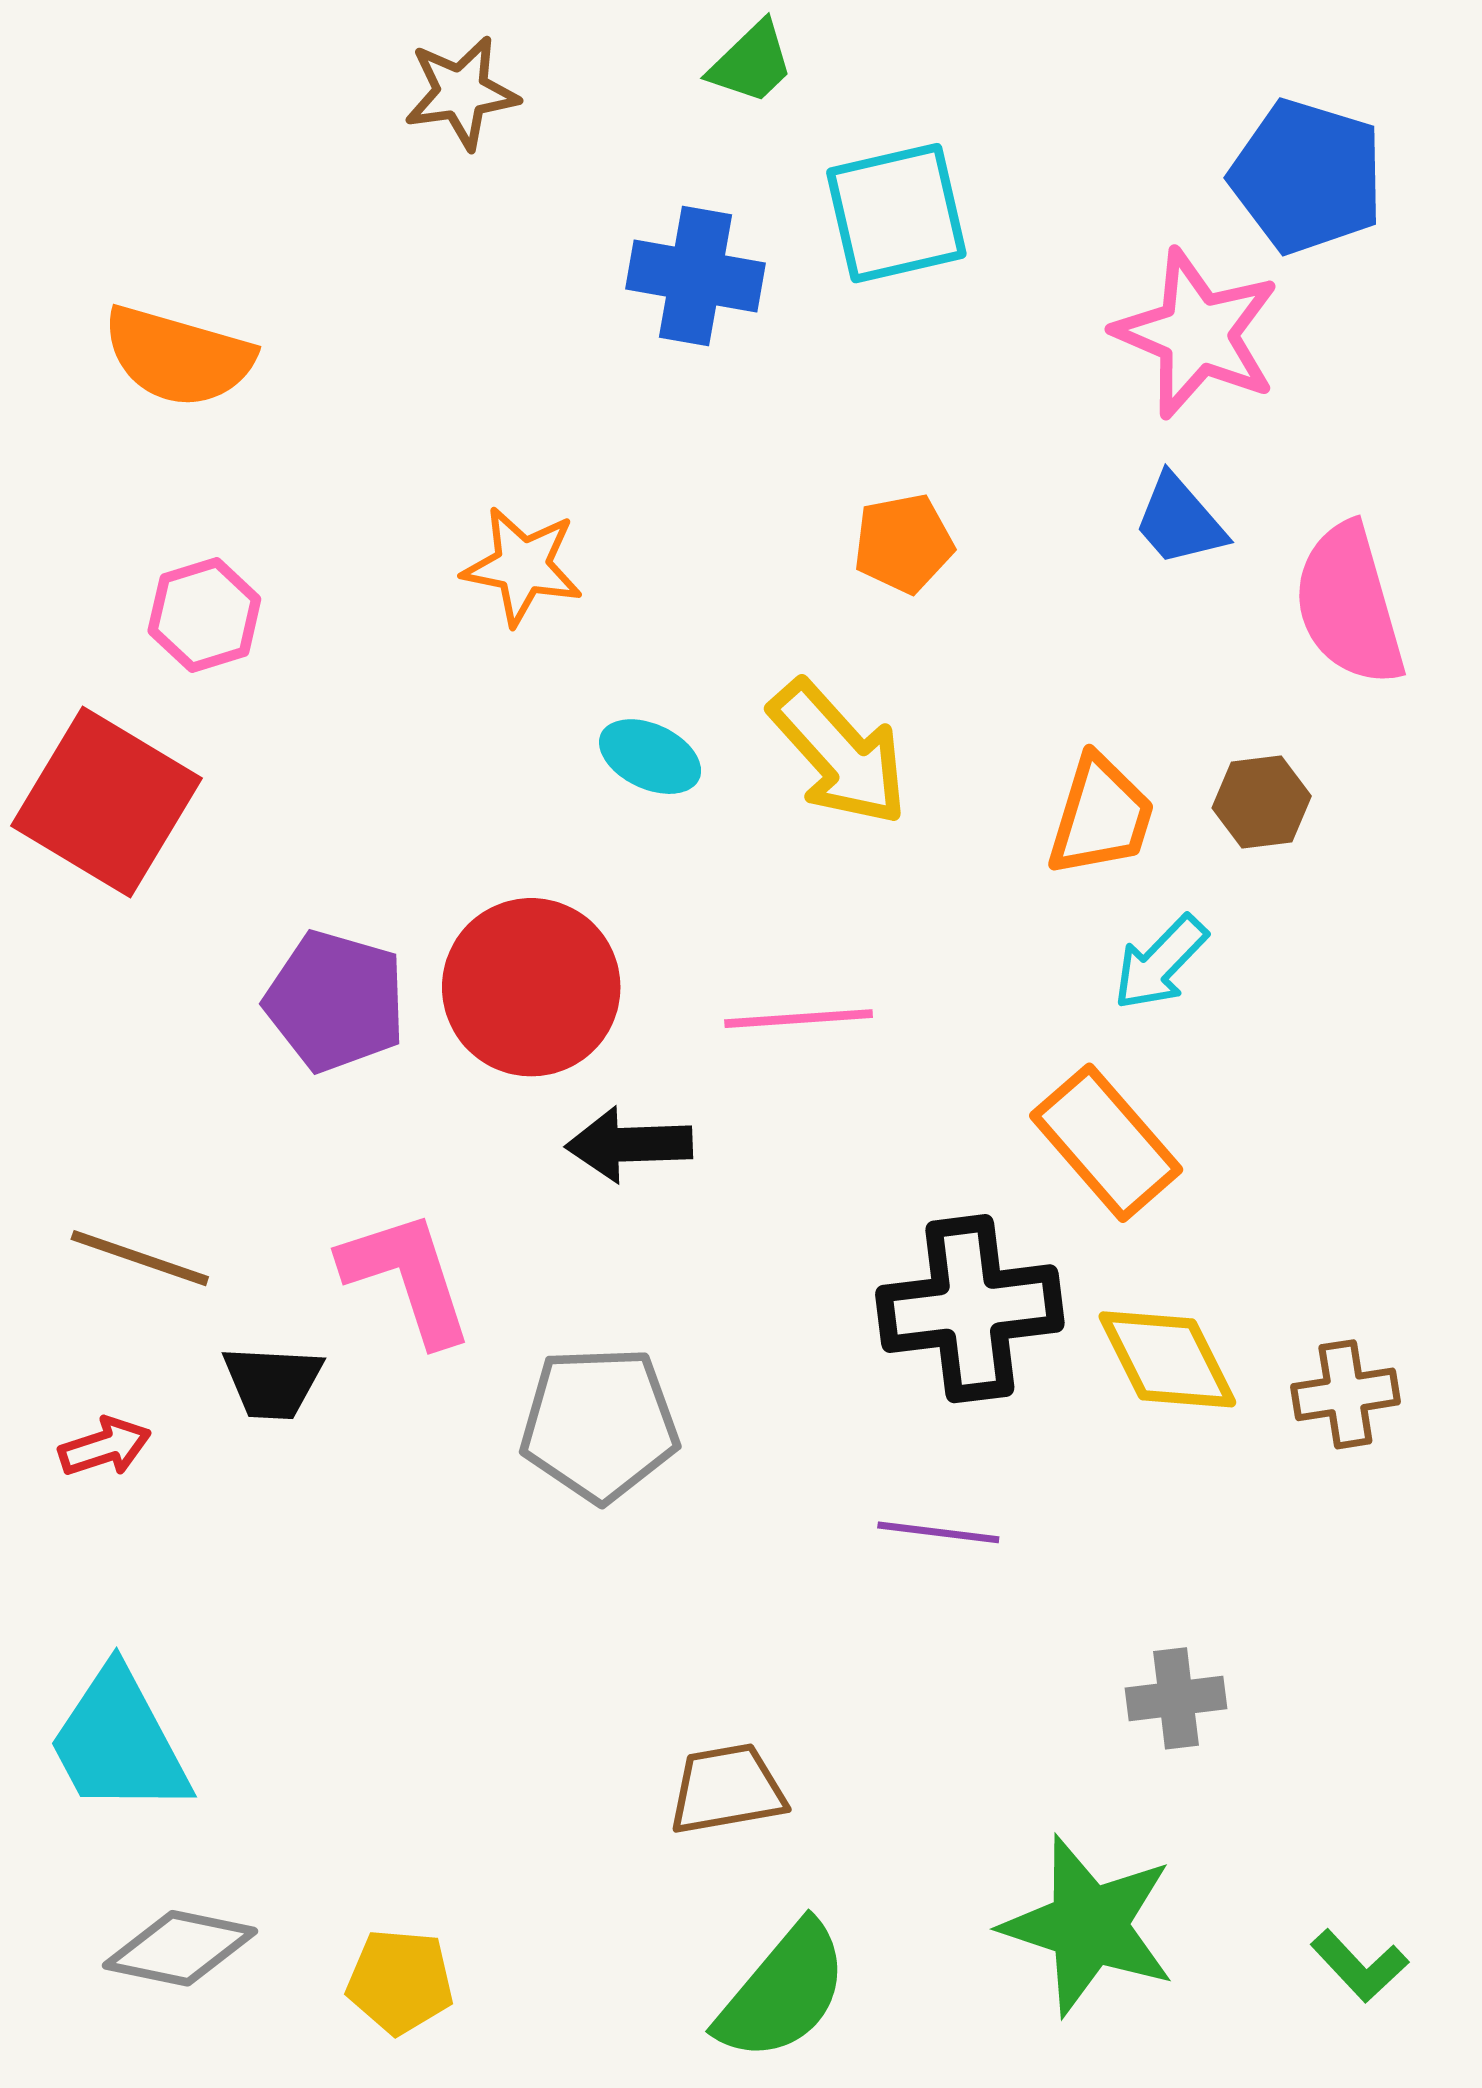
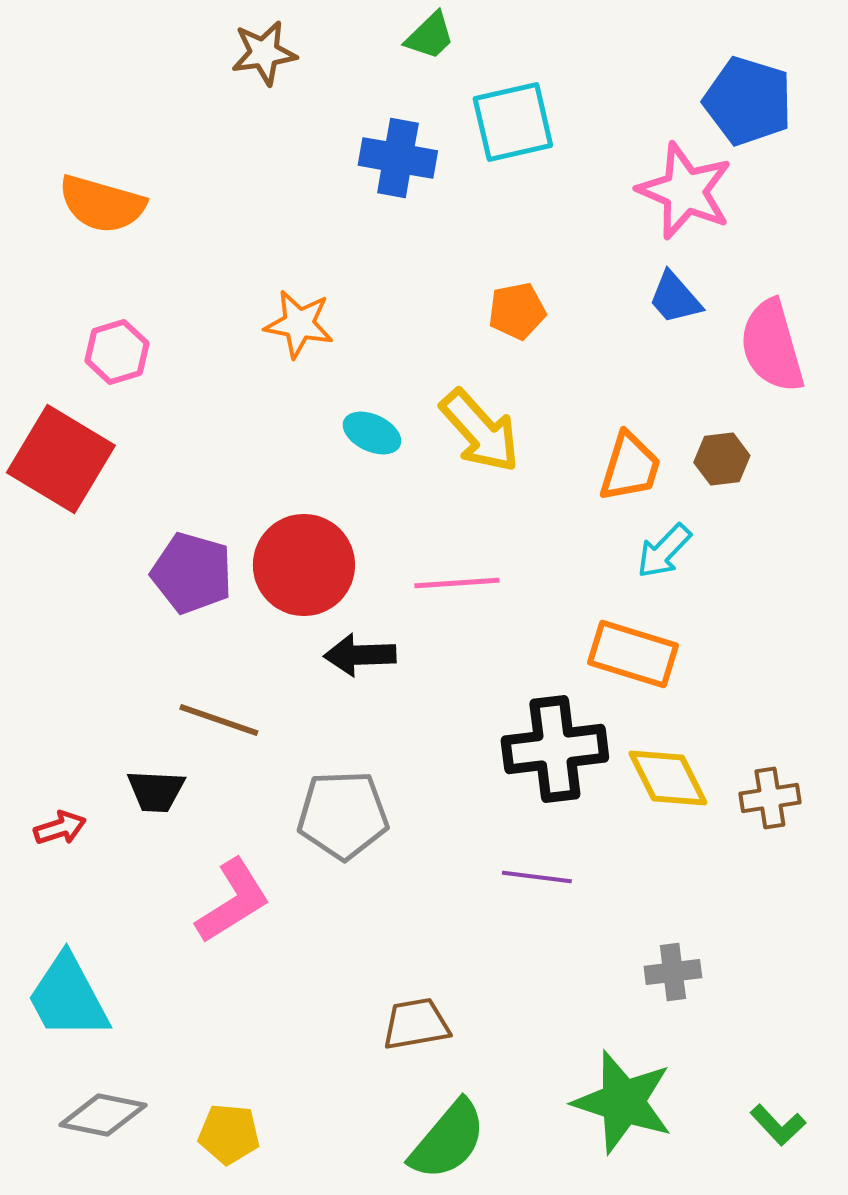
orange rectangle: (1106, 1143) -> (633, 654), turned -32
brown line: (140, 1258) -> (219, 720), moved
pink L-shape: (407, 1277) -> (233, 901), moved, turned 76

